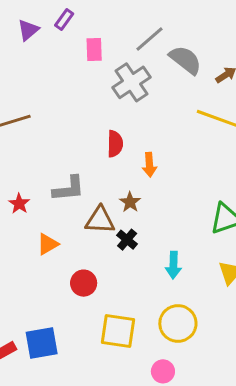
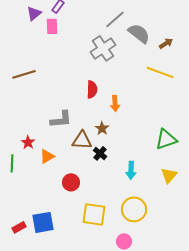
pink rectangle: (94, 49) -> (52, 26), moved
red star: (19, 204) -> (28, 142), moved

